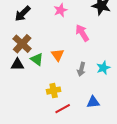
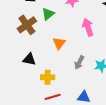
green triangle: (37, 59) -> (48, 14), moved, turned 32
black triangle: (17, 64) -> (29, 59), moved

